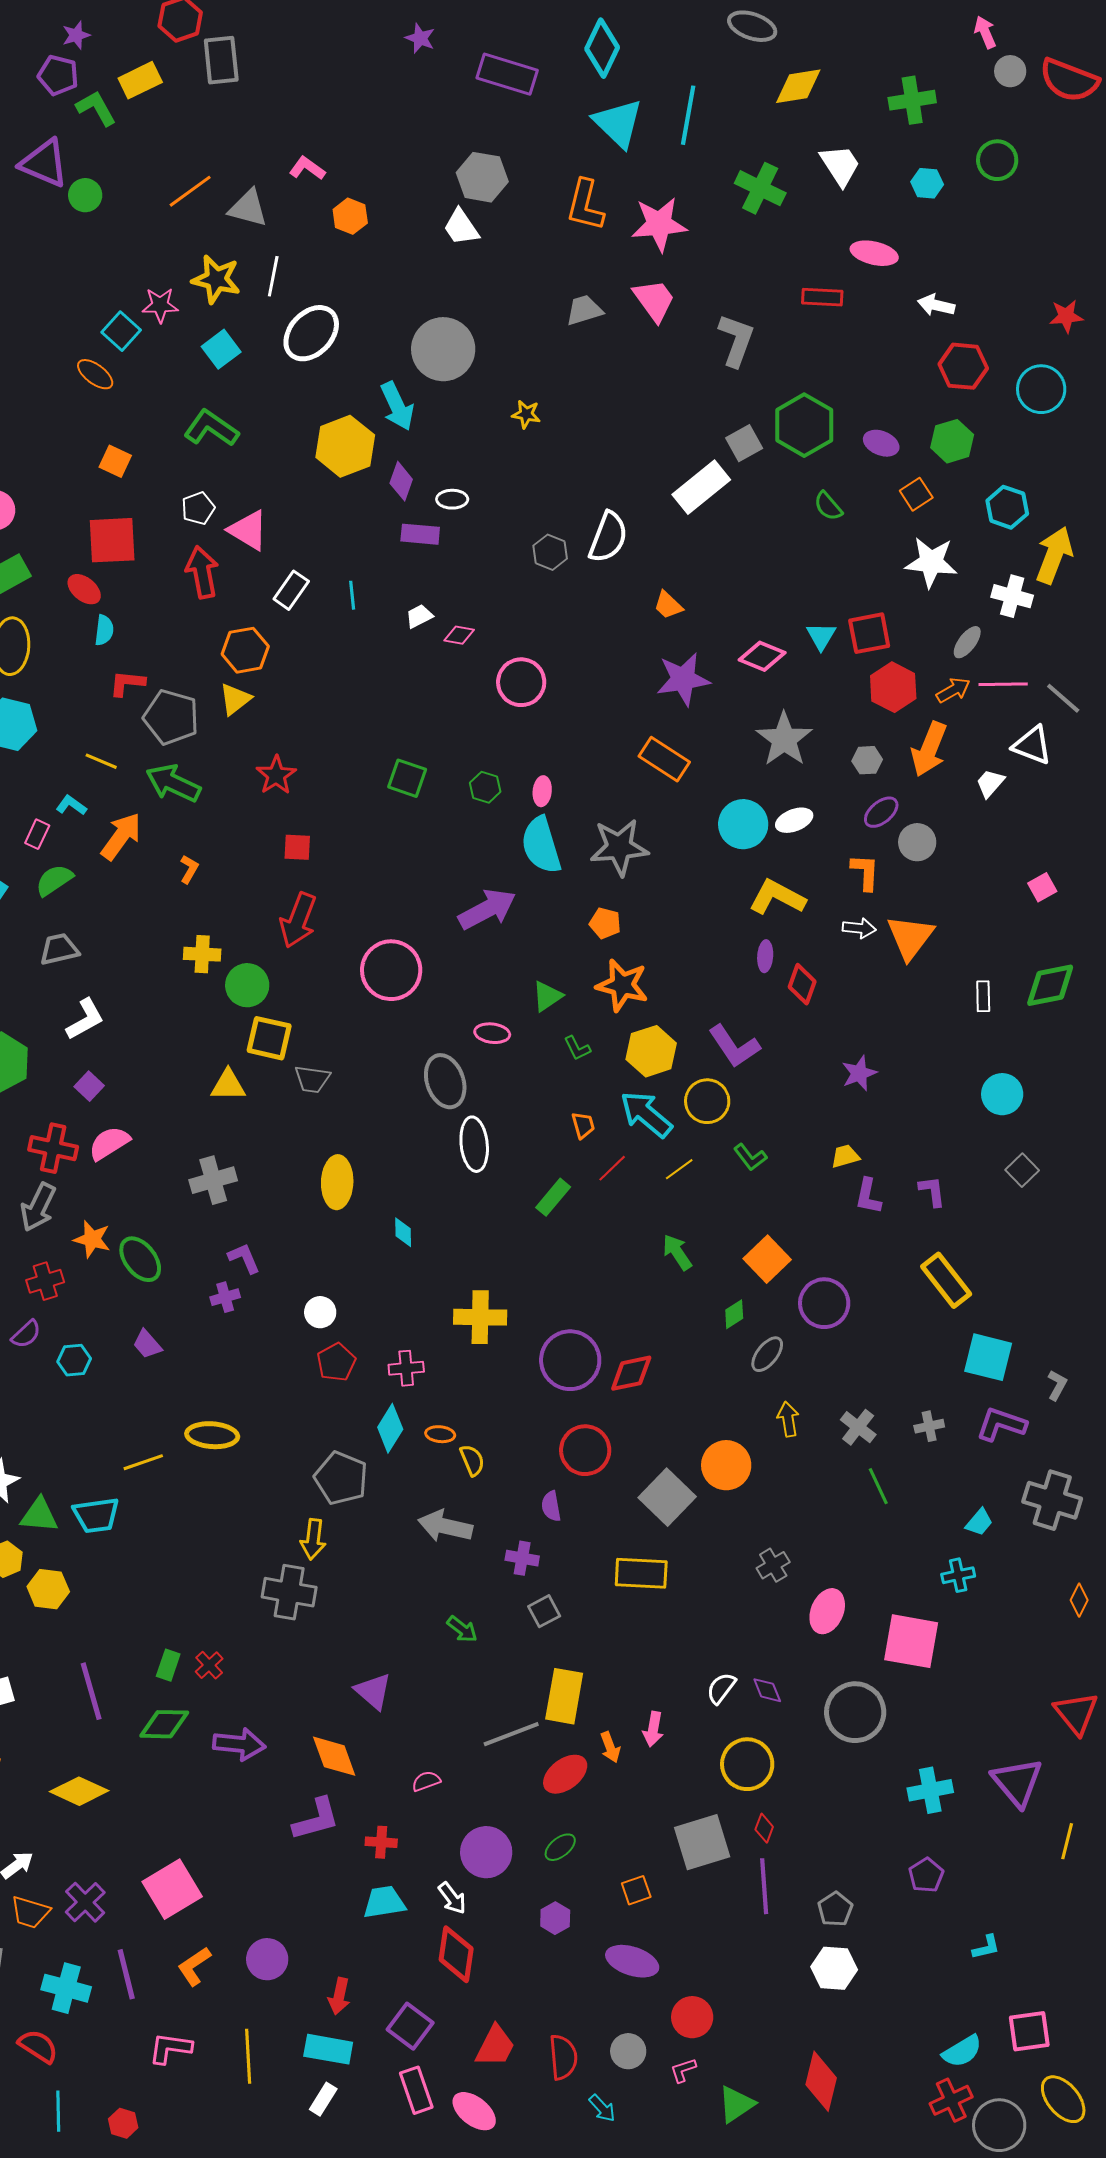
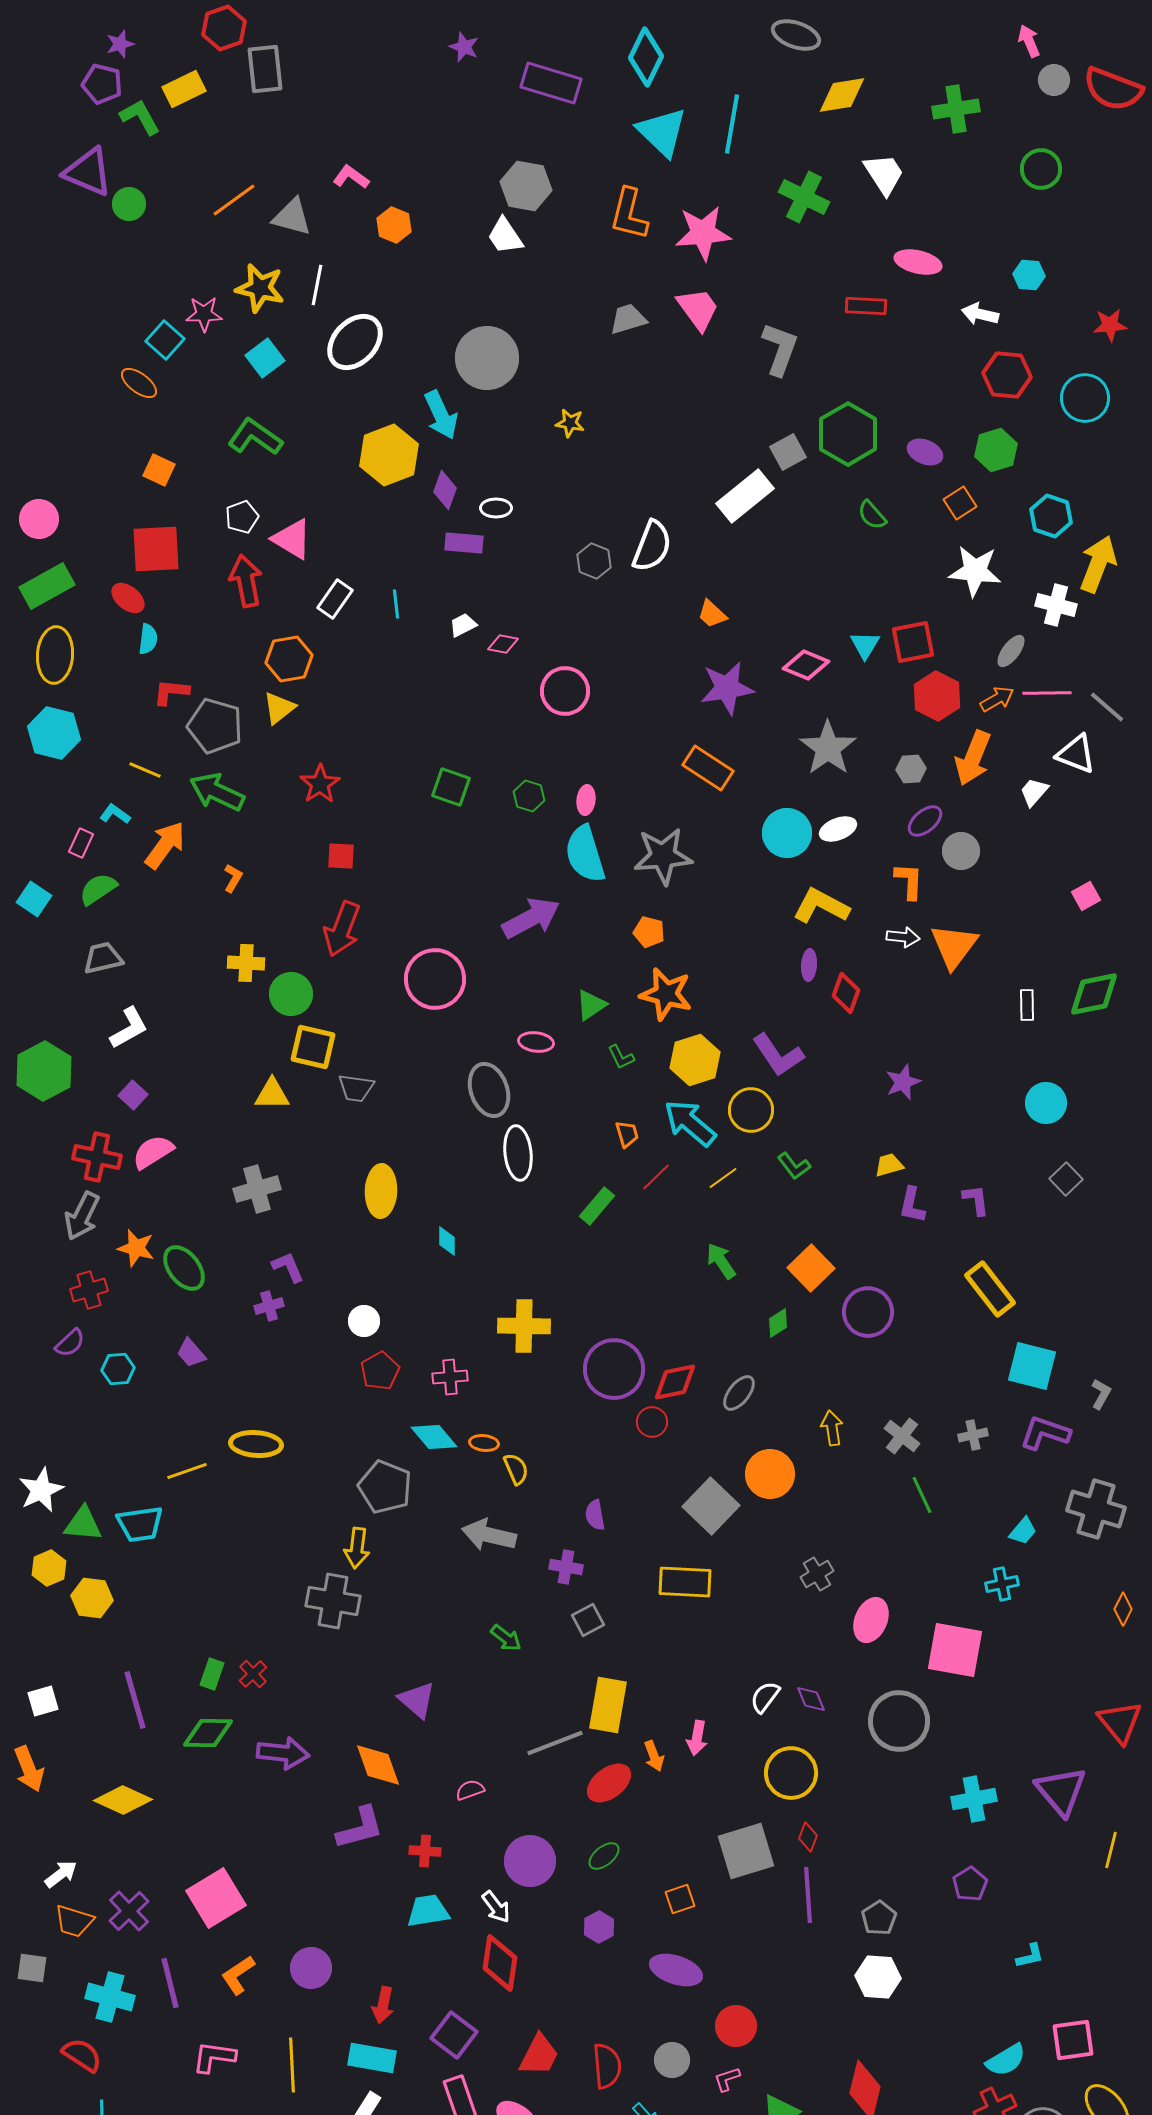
cyan hexagon: (927, 183) -> (1029, 275), moved
gray ellipse: (767, 1354) -> (739, 1393), moved
cyan diamond: (390, 1428) -> (434, 1437), turned -72
red circle: (585, 1450) -> (652, 1422), moved, size x0.6

